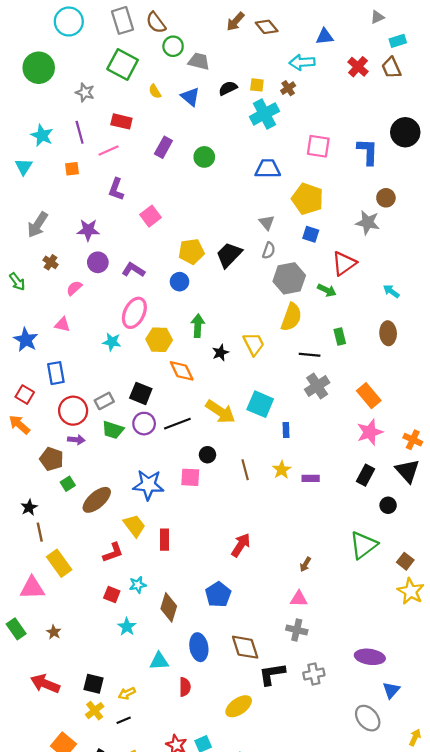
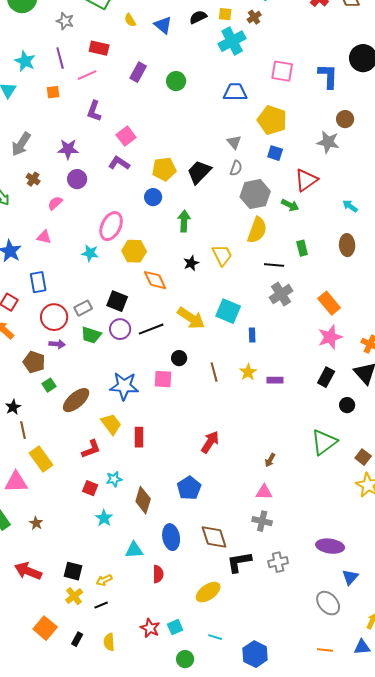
purple L-shape: (133, 270) -> (119, 163), moved
green arrow: (198, 326) -> (184, 221), moved

